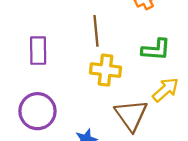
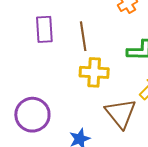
purple rectangle: (38, 51) -> (44, 29), moved

